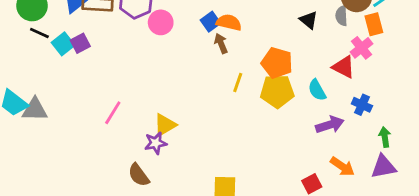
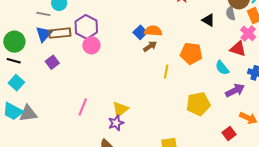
pink circle: (161, 22) -> (91, 45), moved
black line: (39, 33) -> (14, 61), moved
brown arrow: (221, 43) -> (150, 46), turned 88
cyan square: (63, 44) -> (16, 83), moved
yellow pentagon: (277, 91) -> (198, 104), moved

